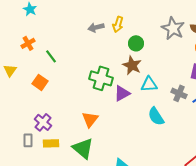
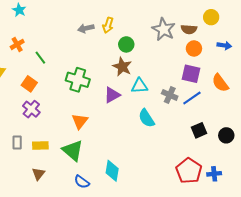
green cross: (101, 78) -> (78, 80), moved
purple cross: (43, 122) -> (31, 109), moved

